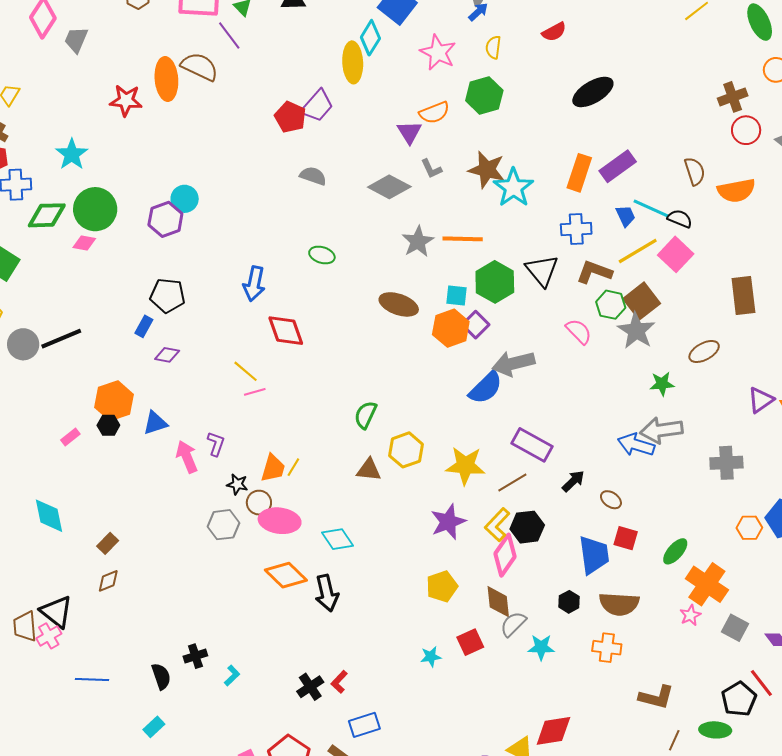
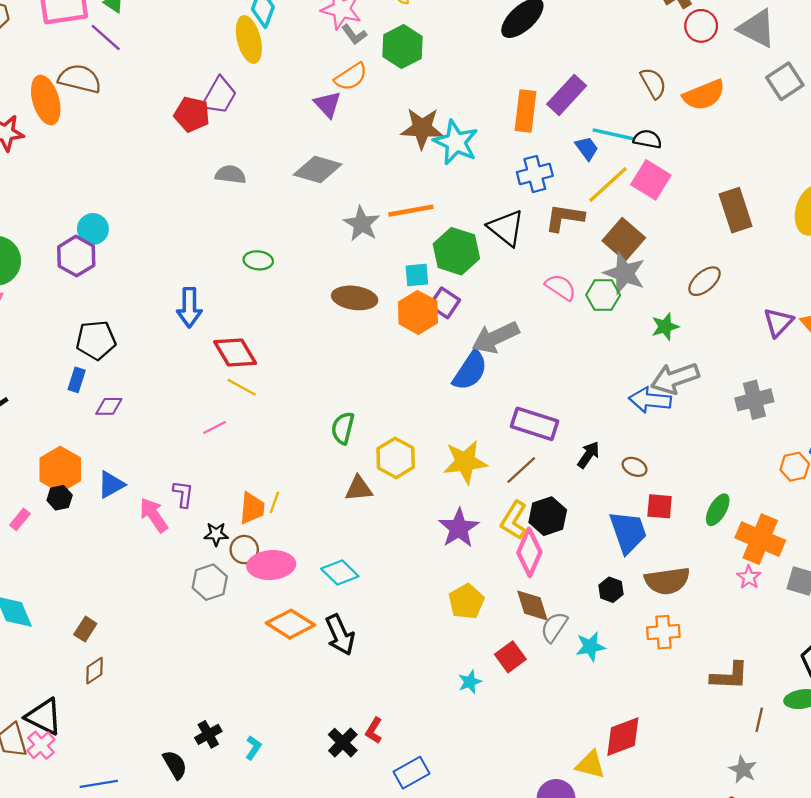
gray L-shape: (431, 169) -> (354, 35), moved
green hexagon: (611, 305) -> (603, 295), moved
yellow line: (246, 371) -> (242, 387), moved

